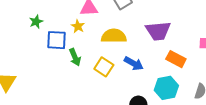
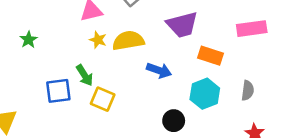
yellow star: (78, 26) -> (98, 40), moved
blue square: (56, 40) -> (58, 91), moved
yellow square: (104, 67) -> (103, 99), moved

